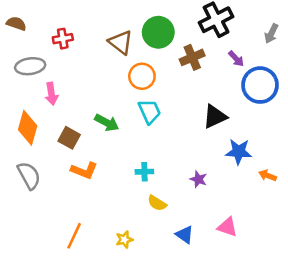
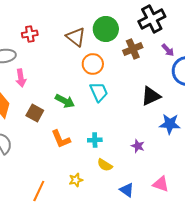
orange L-shape: (84, 170) -> (61, 139), moved, turned 45
yellow star: (124, 240) -> (76, 180), moved

